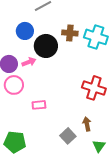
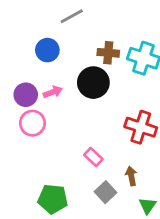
black circle: (46, 46) -> (93, 83), moved
pink rectangle: (39, 105) -> (93, 157), moved, turned 48
green pentagon: (15, 142) -> (53, 199), moved

